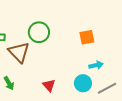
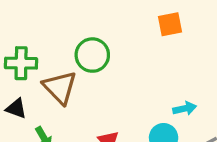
orange square: (87, 37) -> (170, 24), moved

